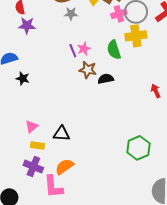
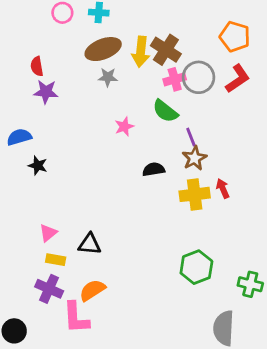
yellow cross: (136, 36) -> (195, 194), moved
green semicircle: (114, 50) -> (165, 111), moved, turned -36
purple line: (73, 51) -> (191, 137), moved
brown star: (88, 70) -> (194, 158), moved, turned 30

